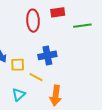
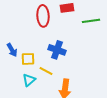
blue cross: (47, 55) -> (57, 50), turned 30
cyan triangle: (19, 95) -> (29, 80), moved

